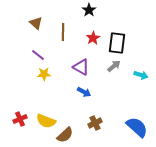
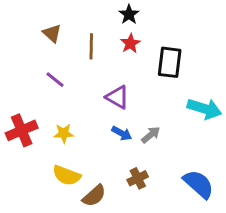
red star: (93, 38) -> (130, 43), moved
gray arrow: (114, 66) -> (151, 135), moved
yellow star: (44, 74) -> (64, 133), moved
cyan arrow: (141, 75) -> (204, 109), size x1.6
red cross: (20, 119) -> (22, 130), moved, size x1.5

